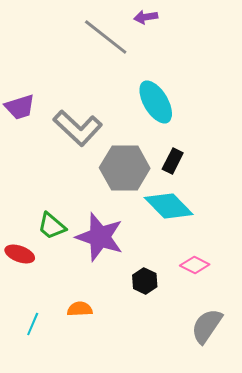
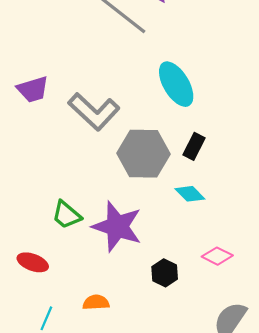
cyan diamond: (169, 206) -> (190, 194), size x0.6
red ellipse: (20, 254) -> (33, 262), moved

